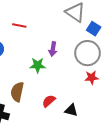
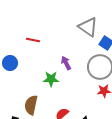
purple arrow: (53, 49) -> (66, 63), turned 144

